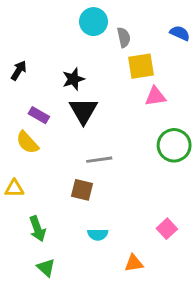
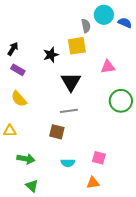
cyan circle: (93, 22) -> (104, 15), moved
yellow square: (141, 66) -> (77, 46), moved
black triangle: (83, 111) -> (71, 82), moved
purple rectangle: (39, 115) -> (18, 70), moved
green arrow: (37, 229) -> (26, 159), turned -60
pink square: (167, 229) -> (99, 158), moved, turned -32

